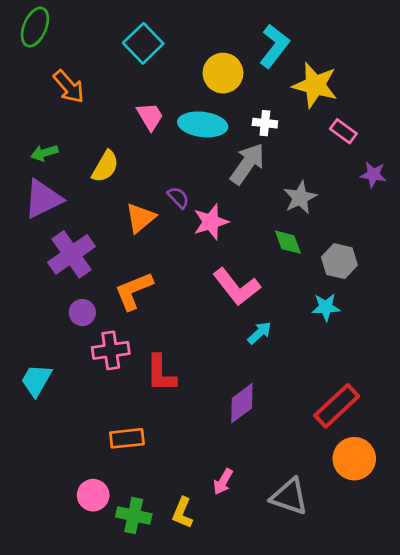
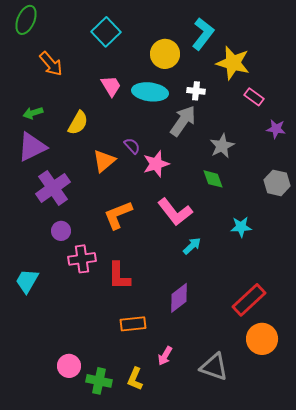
gray hexagon: (339, 261) -> (277, 183), moved
orange L-shape: (134, 291) -> (118, 215), moved
orange rectangle: (127, 438) -> (133, 324), moved

